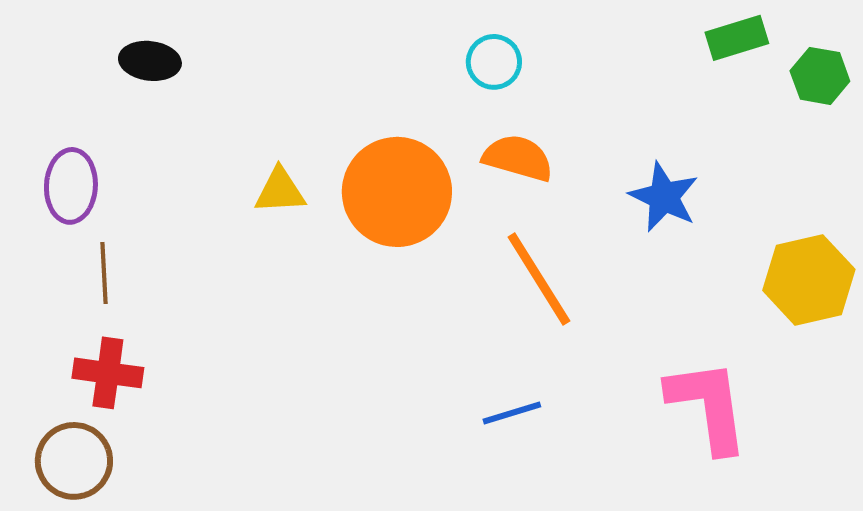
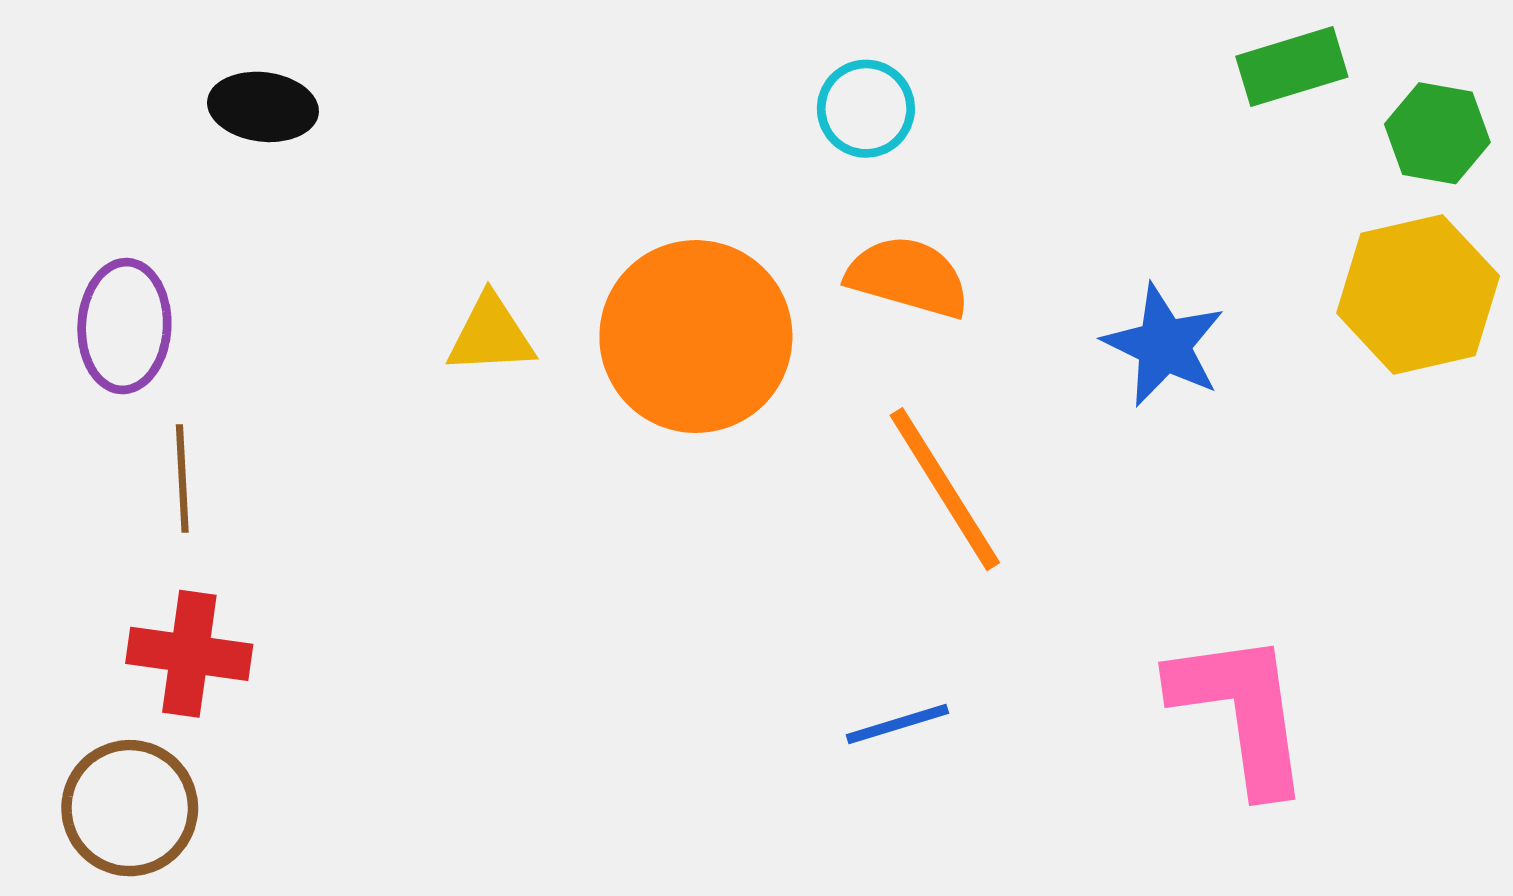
yellow hexagon: (809, 280) -> (1418, 294), moved

